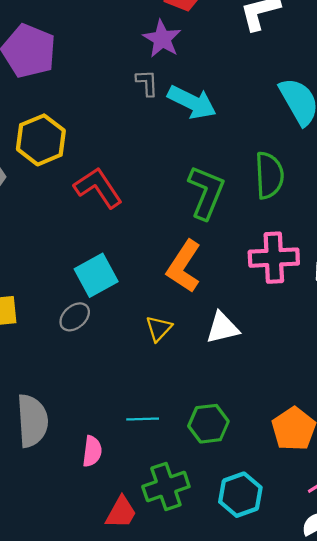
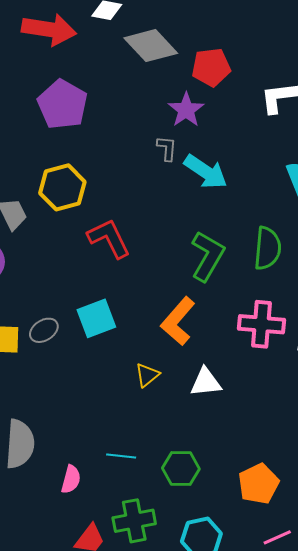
gray ellipse: (75, 317) -> (44, 330), moved

